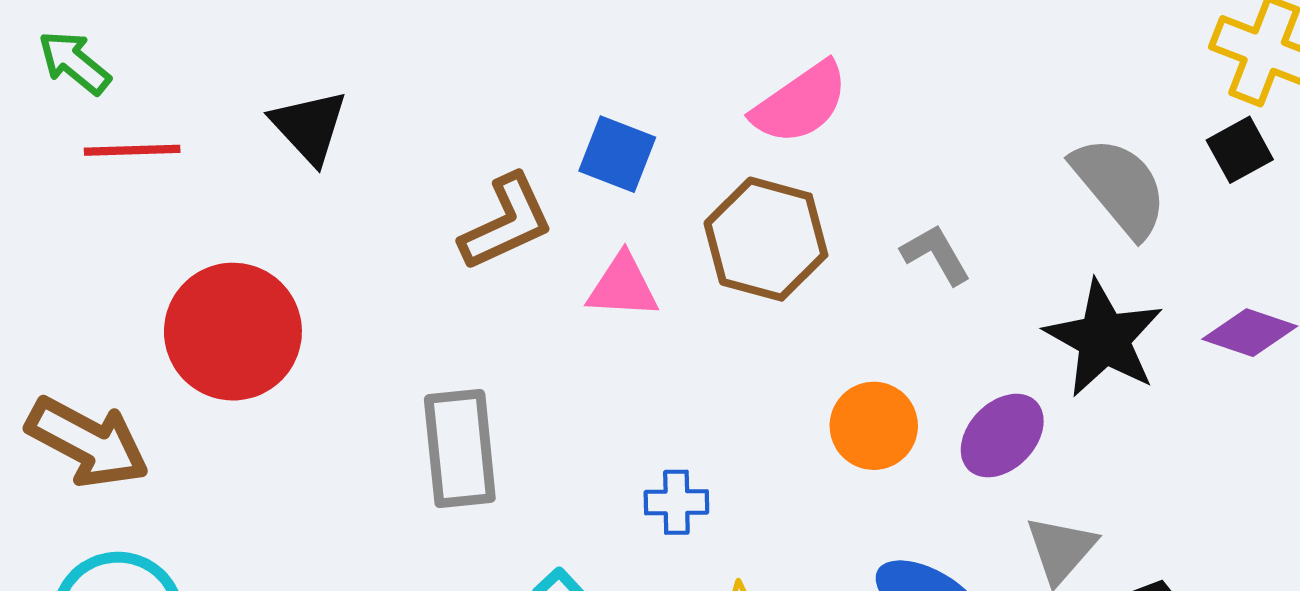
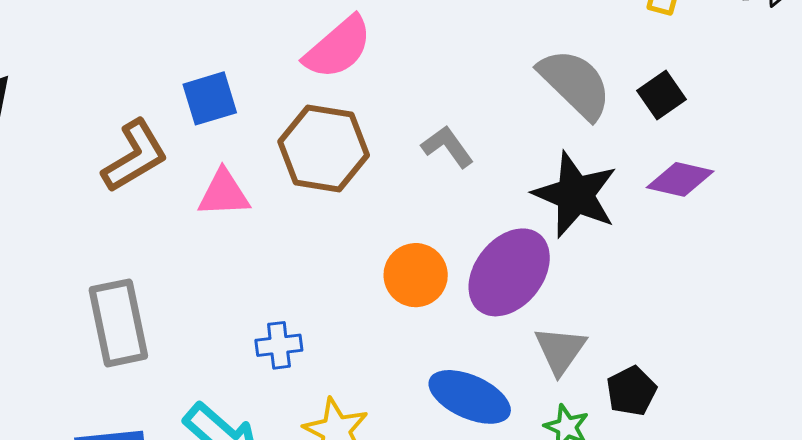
black square: (1240, 150) -> (661, 95), moved
blue square: (617, 154) -> (210, 98), turned -32
purple ellipse: (1002, 436) -> (509, 272), size x1.4

